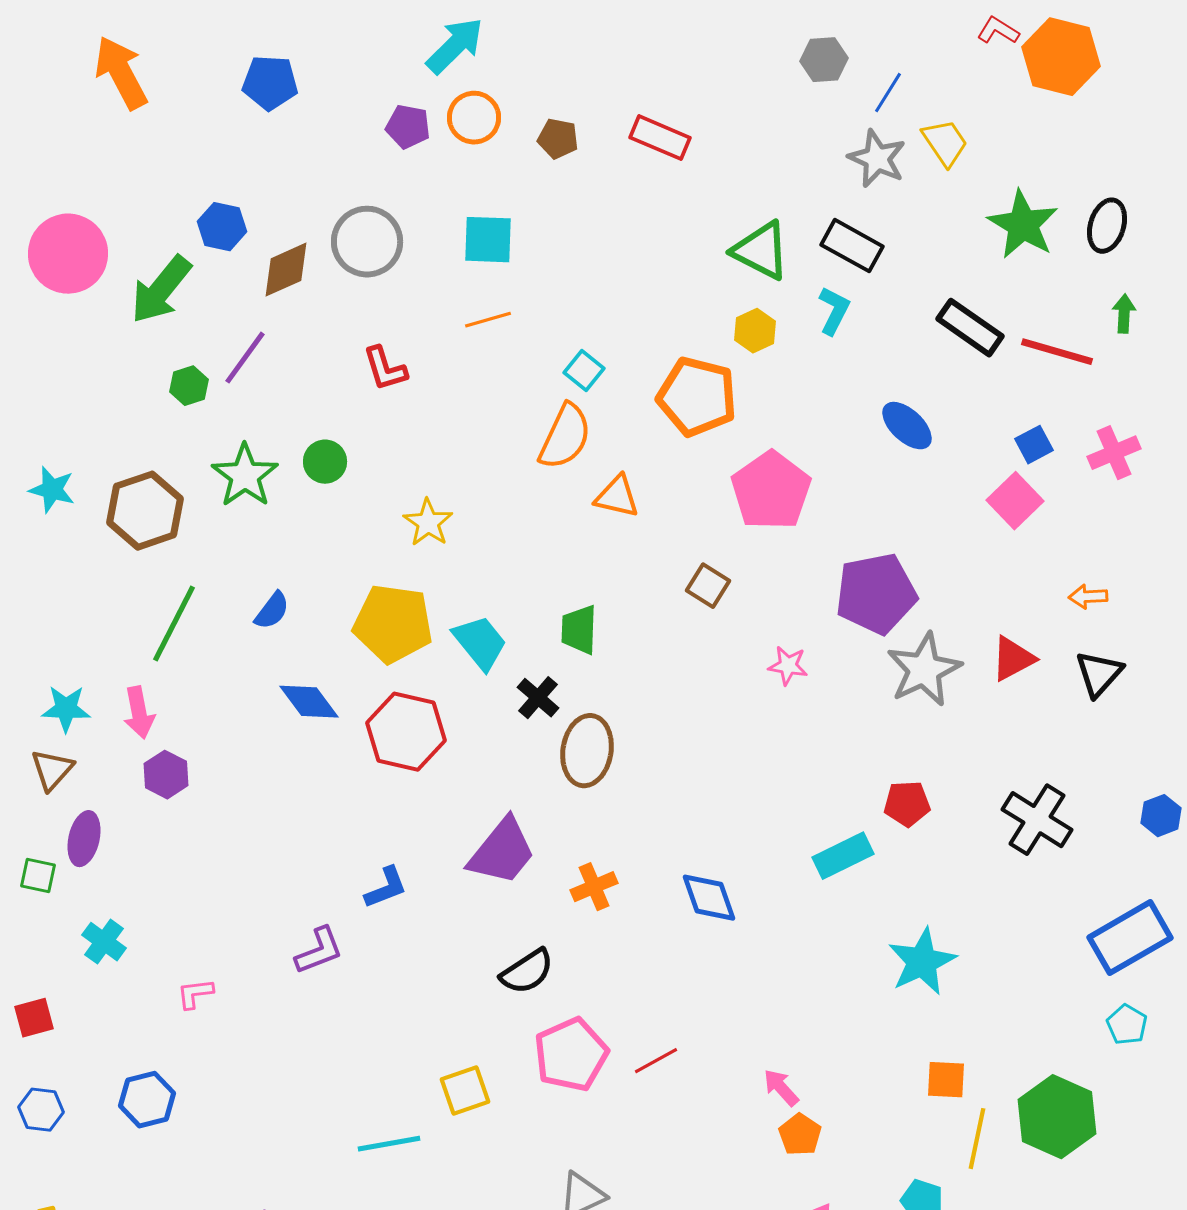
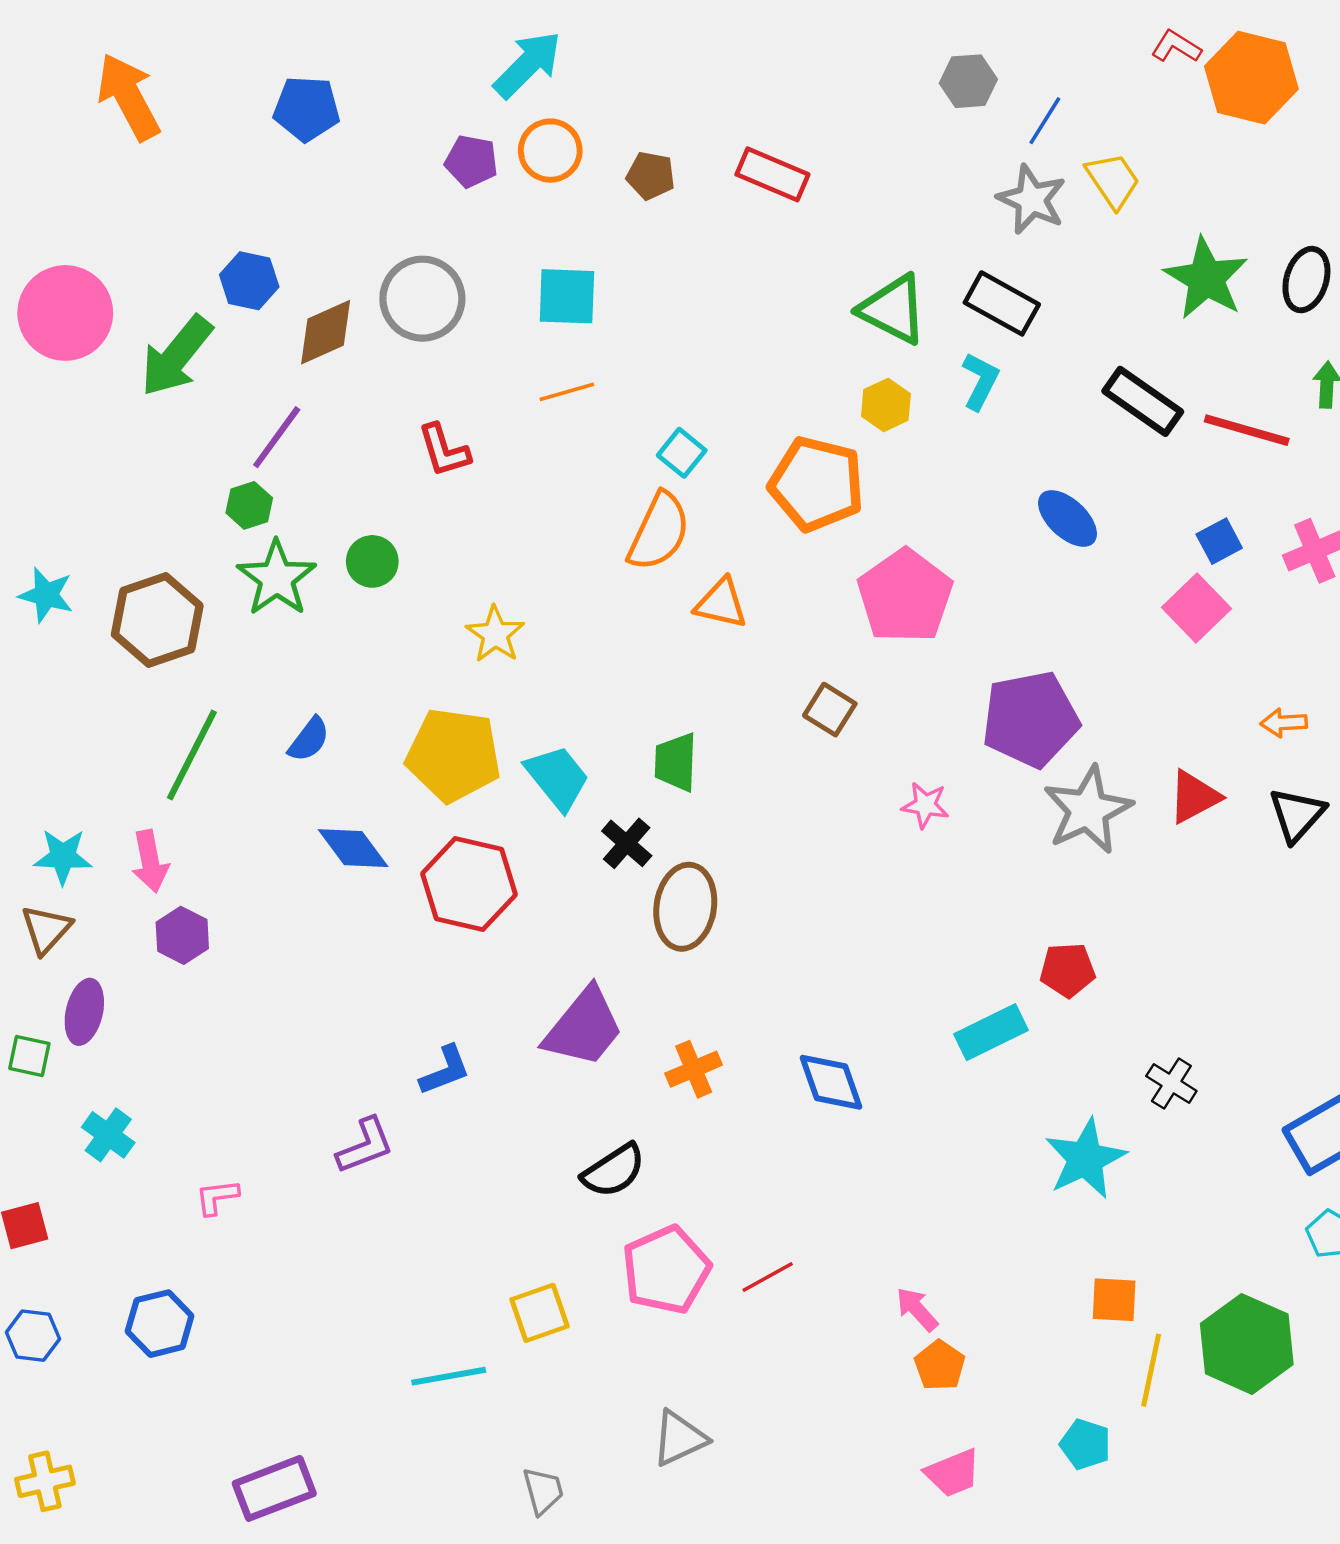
green hexagon: (189, 386) -> (249, 505), moved
black cross: (1037, 820) -> (1171, 1084), moved, size x0.6

